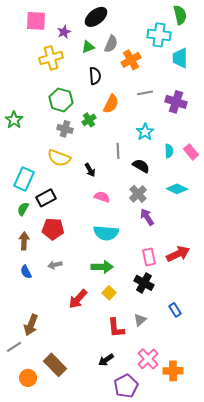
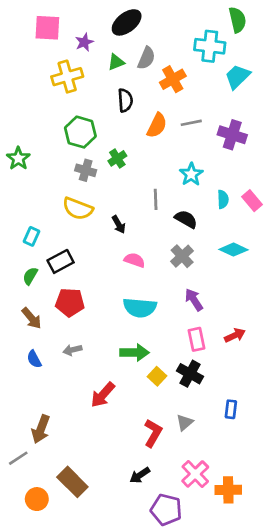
cyan trapezoid: (180, 58) -> (237, 77), turned 45
orange semicircle: (111, 104) -> (157, 125), moved
cyan rectangle: (24, 179) -> (32, 236), size x0.6
purple arrow: (147, 217) -> (194, 300), moved
brown arrow: (24, 241) -> (32, 318), turned 138
red arrow: (178, 254) -> (235, 335), size x0.7
yellow square: (109, 293) -> (157, 376), moved
blue rectangle: (175, 310) -> (231, 409), turned 40
red L-shape: (116, 328) -> (153, 433), turned -145
purple pentagon: (126, 386) -> (166, 510), turned -30

